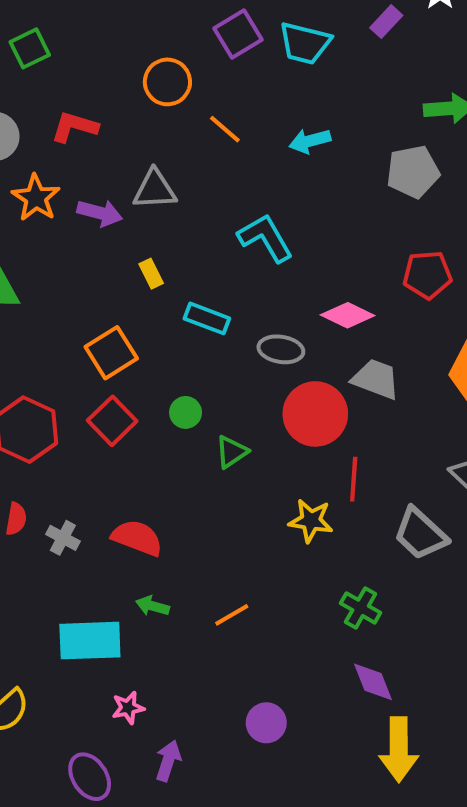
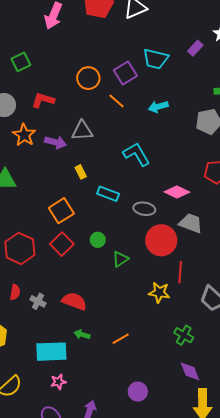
purple square: (238, 34) -> (125, 73), moved
pink star: (128, 708) -> (58, 382), moved

